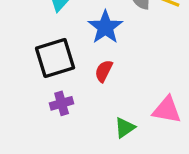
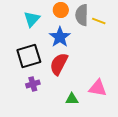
red semicircle: (104, 71) -> (59, 64), size x1.6
green triangle: (125, 128) -> (72, 99), turned 32

